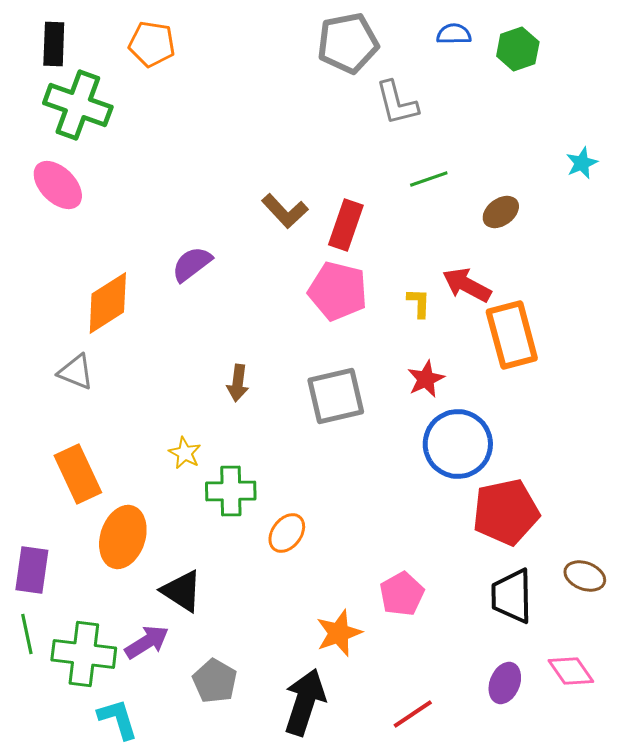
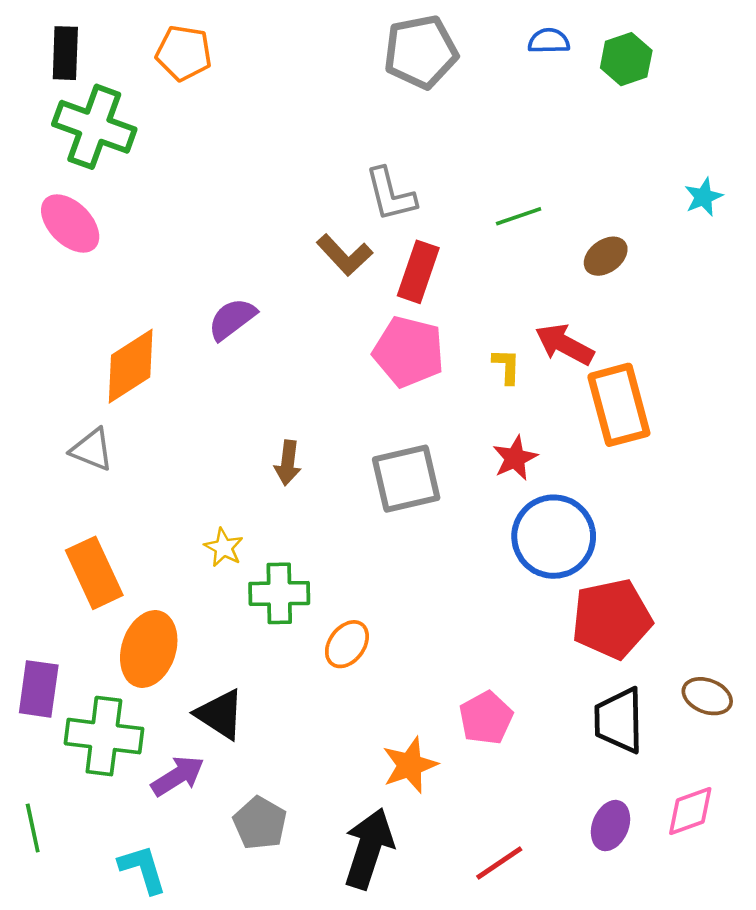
gray L-shape: (397, 103) -> (390, 194), moved
green line: (27, 634) -> (33, 828), moved
green cross: (84, 654) -> (104, 736), moved
pink diamond: (571, 671) -> (690, 811), turned -75

